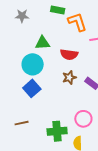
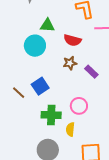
blue square: (32, 88) -> (40, 86), moved
brown line: (22, 123) -> (19, 93), moved, turned 48

